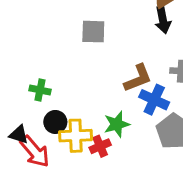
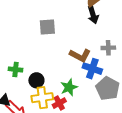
brown L-shape: (138, 78) -> (80, 55), turned 55
black circle: (55, 122) -> (36, 80), moved

